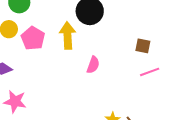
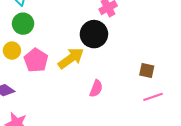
yellow arrow: (68, 35) -> (71, 58), turned 56

